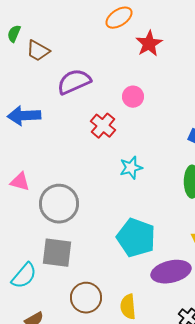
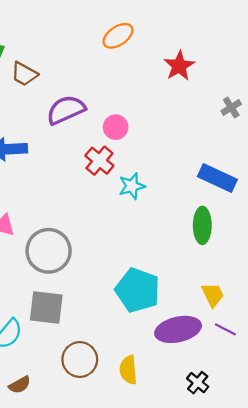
red star: (149, 44) -> (179, 66), moved
pink circle: (133, 97) -> (116, 127), moved
cyan star: (131, 168) -> (132, 186), moved

